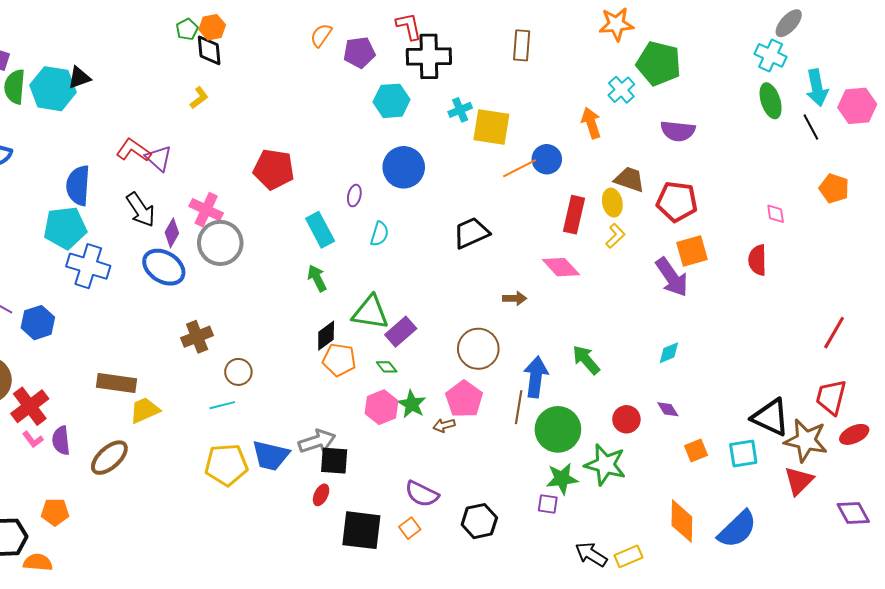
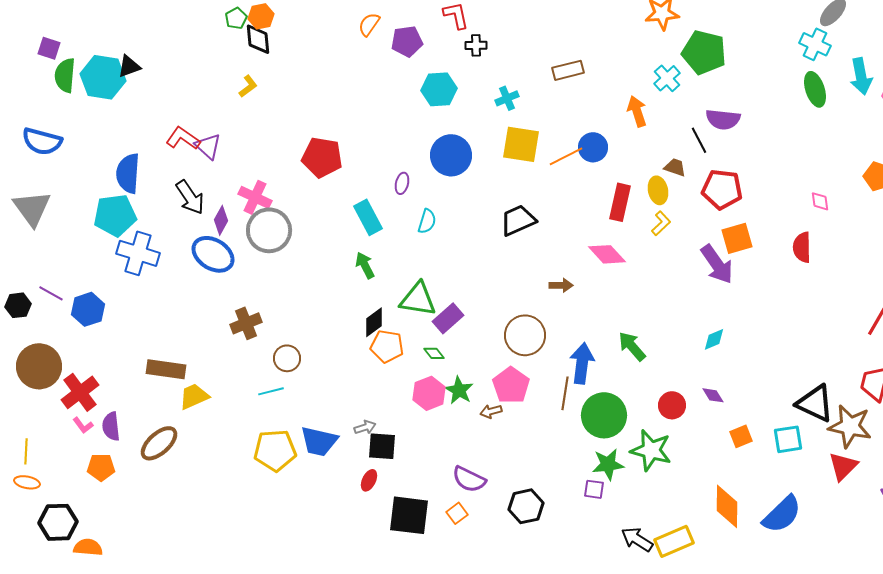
brown rectangle: (522, 45) -> (568, 70), moved, turned 72
black cross: (429, 56) -> (476, 45), size x0.5
yellow square: (491, 127) -> (521, 144), moved
black line: (811, 127) -> (699, 140), moved
brown trapezoid: (629, 179) -> (675, 167), size x0.7
gray arrow: (317, 441) -> (365, 427), size x0.6
orange pentagon: (55, 512) -> (101, 467), moved
yellow rectangle: (628, 556) -> (674, 541), size x1.4

